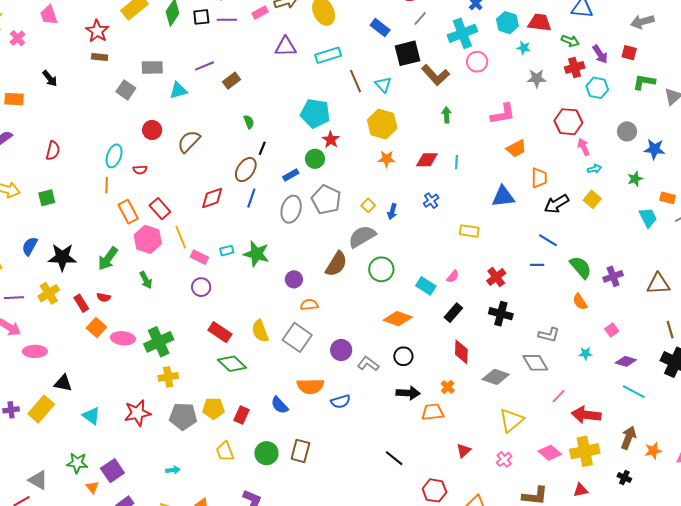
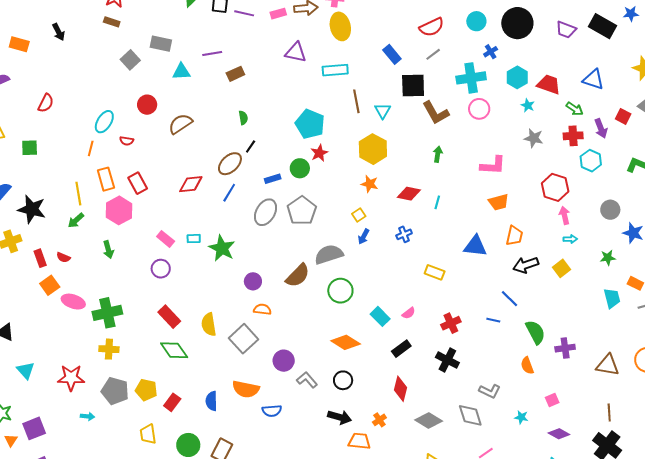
red square: (629, 53) -> (623, 116), moved
yellow square: (368, 205) -> (359, 215), moved
yellow line: (181, 237) -> (78, 194), moved
green arrow: (108, 259) -> (76, 220), size x0.7
blue semicircle: (280, 405) -> (211, 401), turned 30
cyan arrow: (173, 470) -> (87, 416), moved

